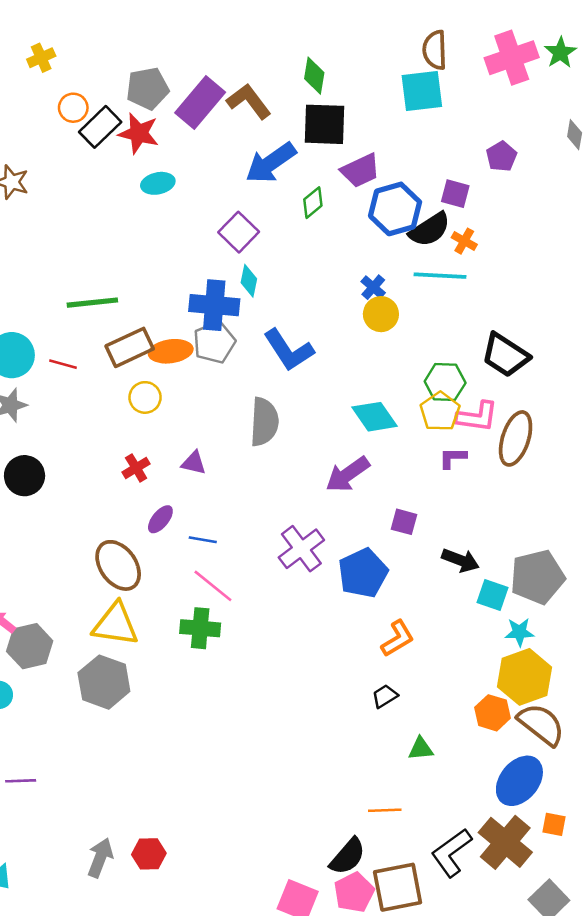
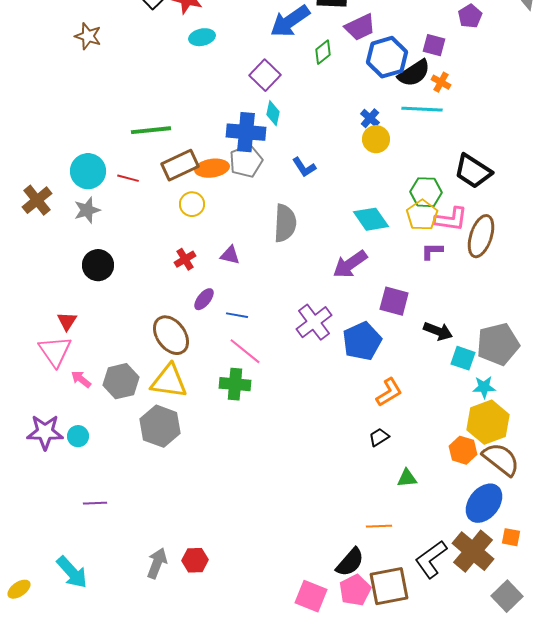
blue L-shape: (289, 350) -> (304, 167), size x0.6
purple square: (404, 522) -> (394, 301), size x1.4
gray hexagon: (30, 646) -> (121, 381), moved

